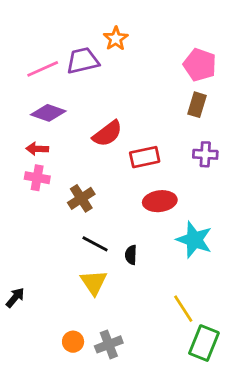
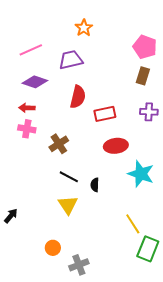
purple trapezoid: (83, 61) -> (71, 60), moved
red semicircle: (107, 134) -> (78, 97), turned -40
gray cross: (109, 344) -> (79, 265), moved

